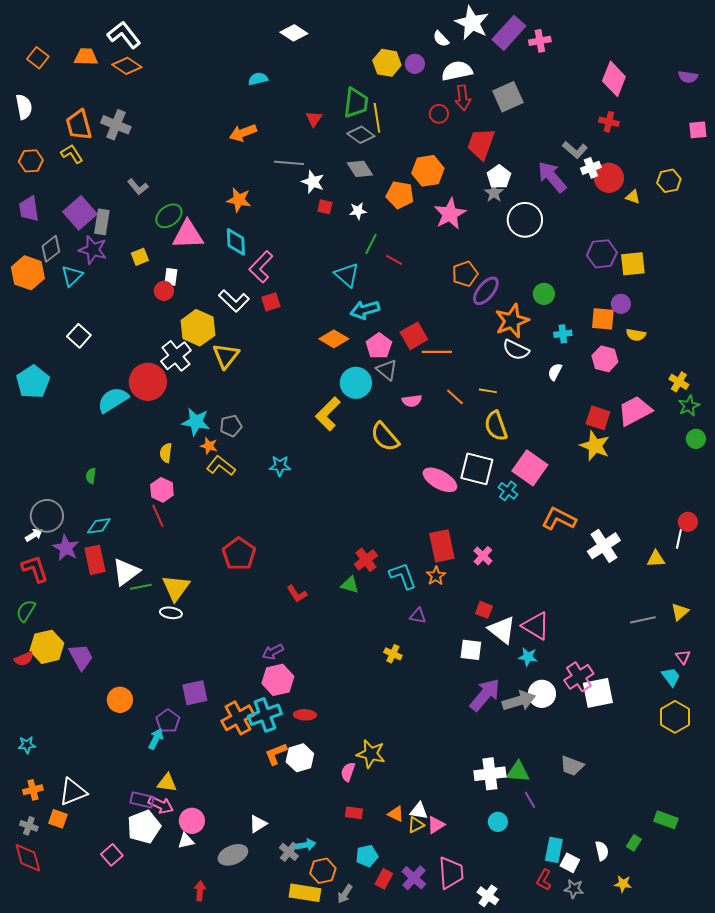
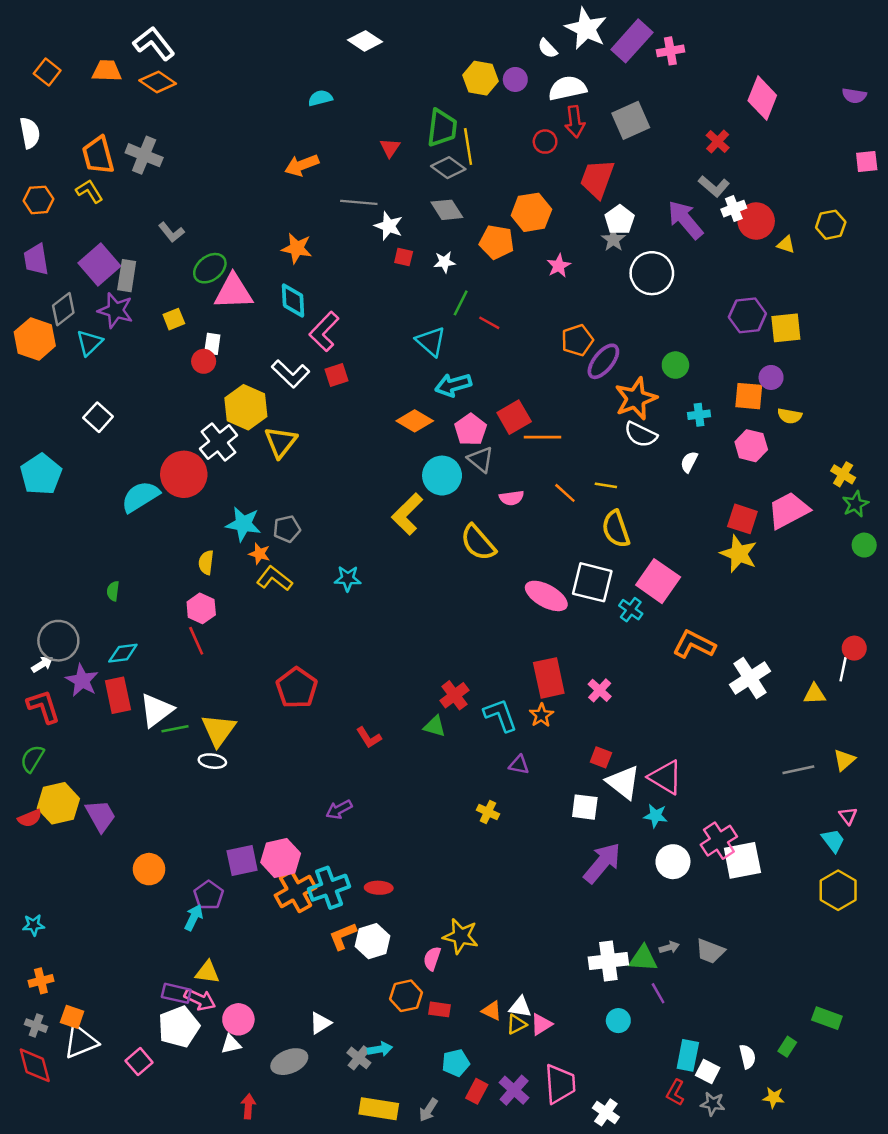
red cross: (609, 122) -> (718, 142), moved, turned 30
pink star: (450, 214) -> (559, 266), size x0.6
pink hexagon: (278, 680) -> (281, 858), moved
gray arrow: (519, 701) -> (669, 947), moved, size x0.5
white triangle: (73, 792) -> (81, 1042), moved
orange hexagon: (323, 871) -> (406, 996), moved

